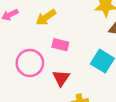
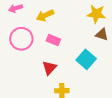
pink circle: (30, 63) -> (21, 39), moved

